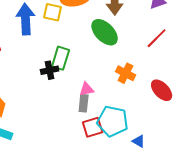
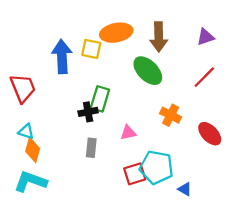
gray rectangle: (84, 103) -> (91, 148), moved

